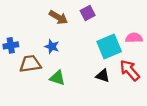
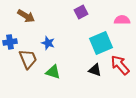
brown arrow: (58, 17) -> (26, 16), moved
pink semicircle: (134, 38) -> (122, 20), moved
brown trapezoid: (30, 64) -> (28, 59), turned 75

